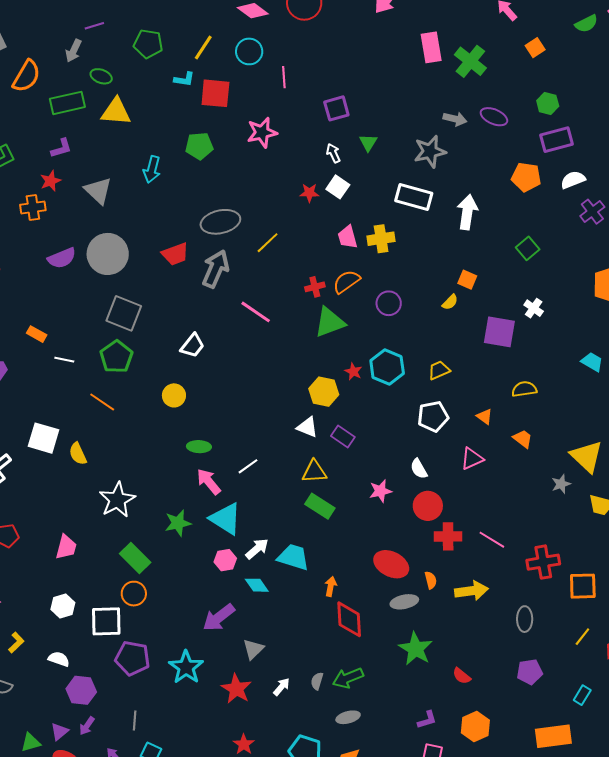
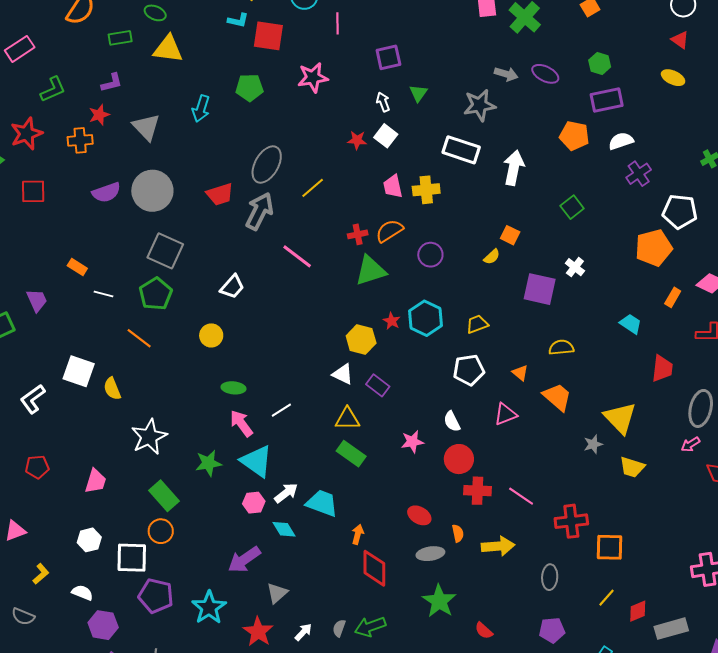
green rectangle: (67, 103) -> (120, 38), size x0.7
gray ellipse: (220, 222) -> (267, 164), turned -51
orange trapezoid: (523, 439) -> (557, 397), size x1.5
red ellipse: (391, 564) -> (419, 515), size x0.7

